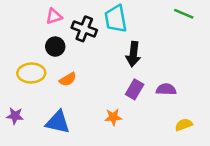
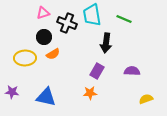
green line: (184, 14) -> (124, 19), moved
orange semicircle: (68, 79) -> (53, 54), moved
purple rectangle: (135, 89) -> (97, 71), moved

